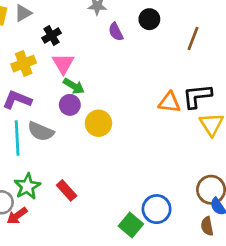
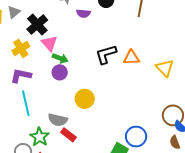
purple semicircle: (116, 32) -> (83, 13), turned -48
black cross: (52, 35) -> (37, 25), size x1.5
black L-shape: (197, 96) -> (106, 54), moved
yellow circle: (99, 123) -> (85, 99), moved
gray semicircle: (41, 131) -> (58, 120), moved

